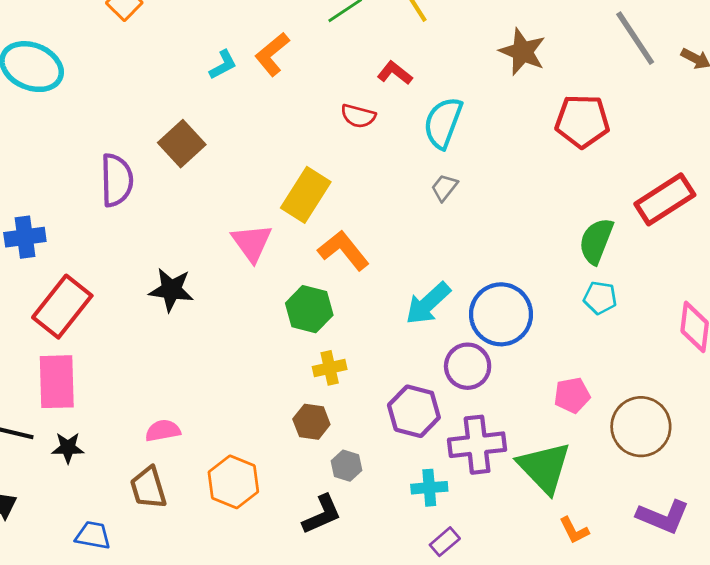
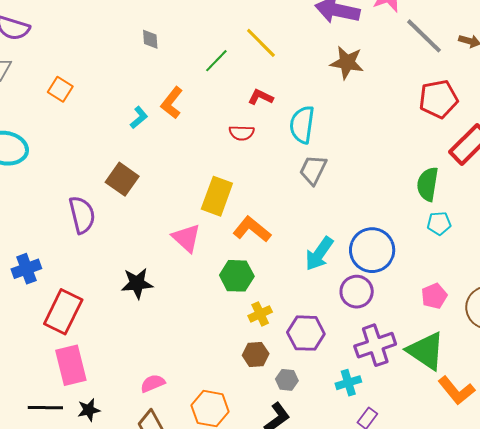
red pentagon: (582, 121) -> (438, 99), moved
gray trapezoid: (444, 188) -> (313, 170), size x1.5
purple hexagon: (414, 411) -> (306, 333), moved
orange L-shape: (574, 530) -> (456, 390), size x1.6

